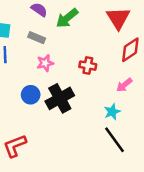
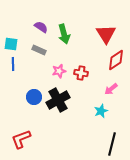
green arrow: (67, 18) -> (64, 34), turned -66
pink star: (45, 63) -> (59, 71), moved
black line: (115, 140) -> (112, 144), moved, turned 50

